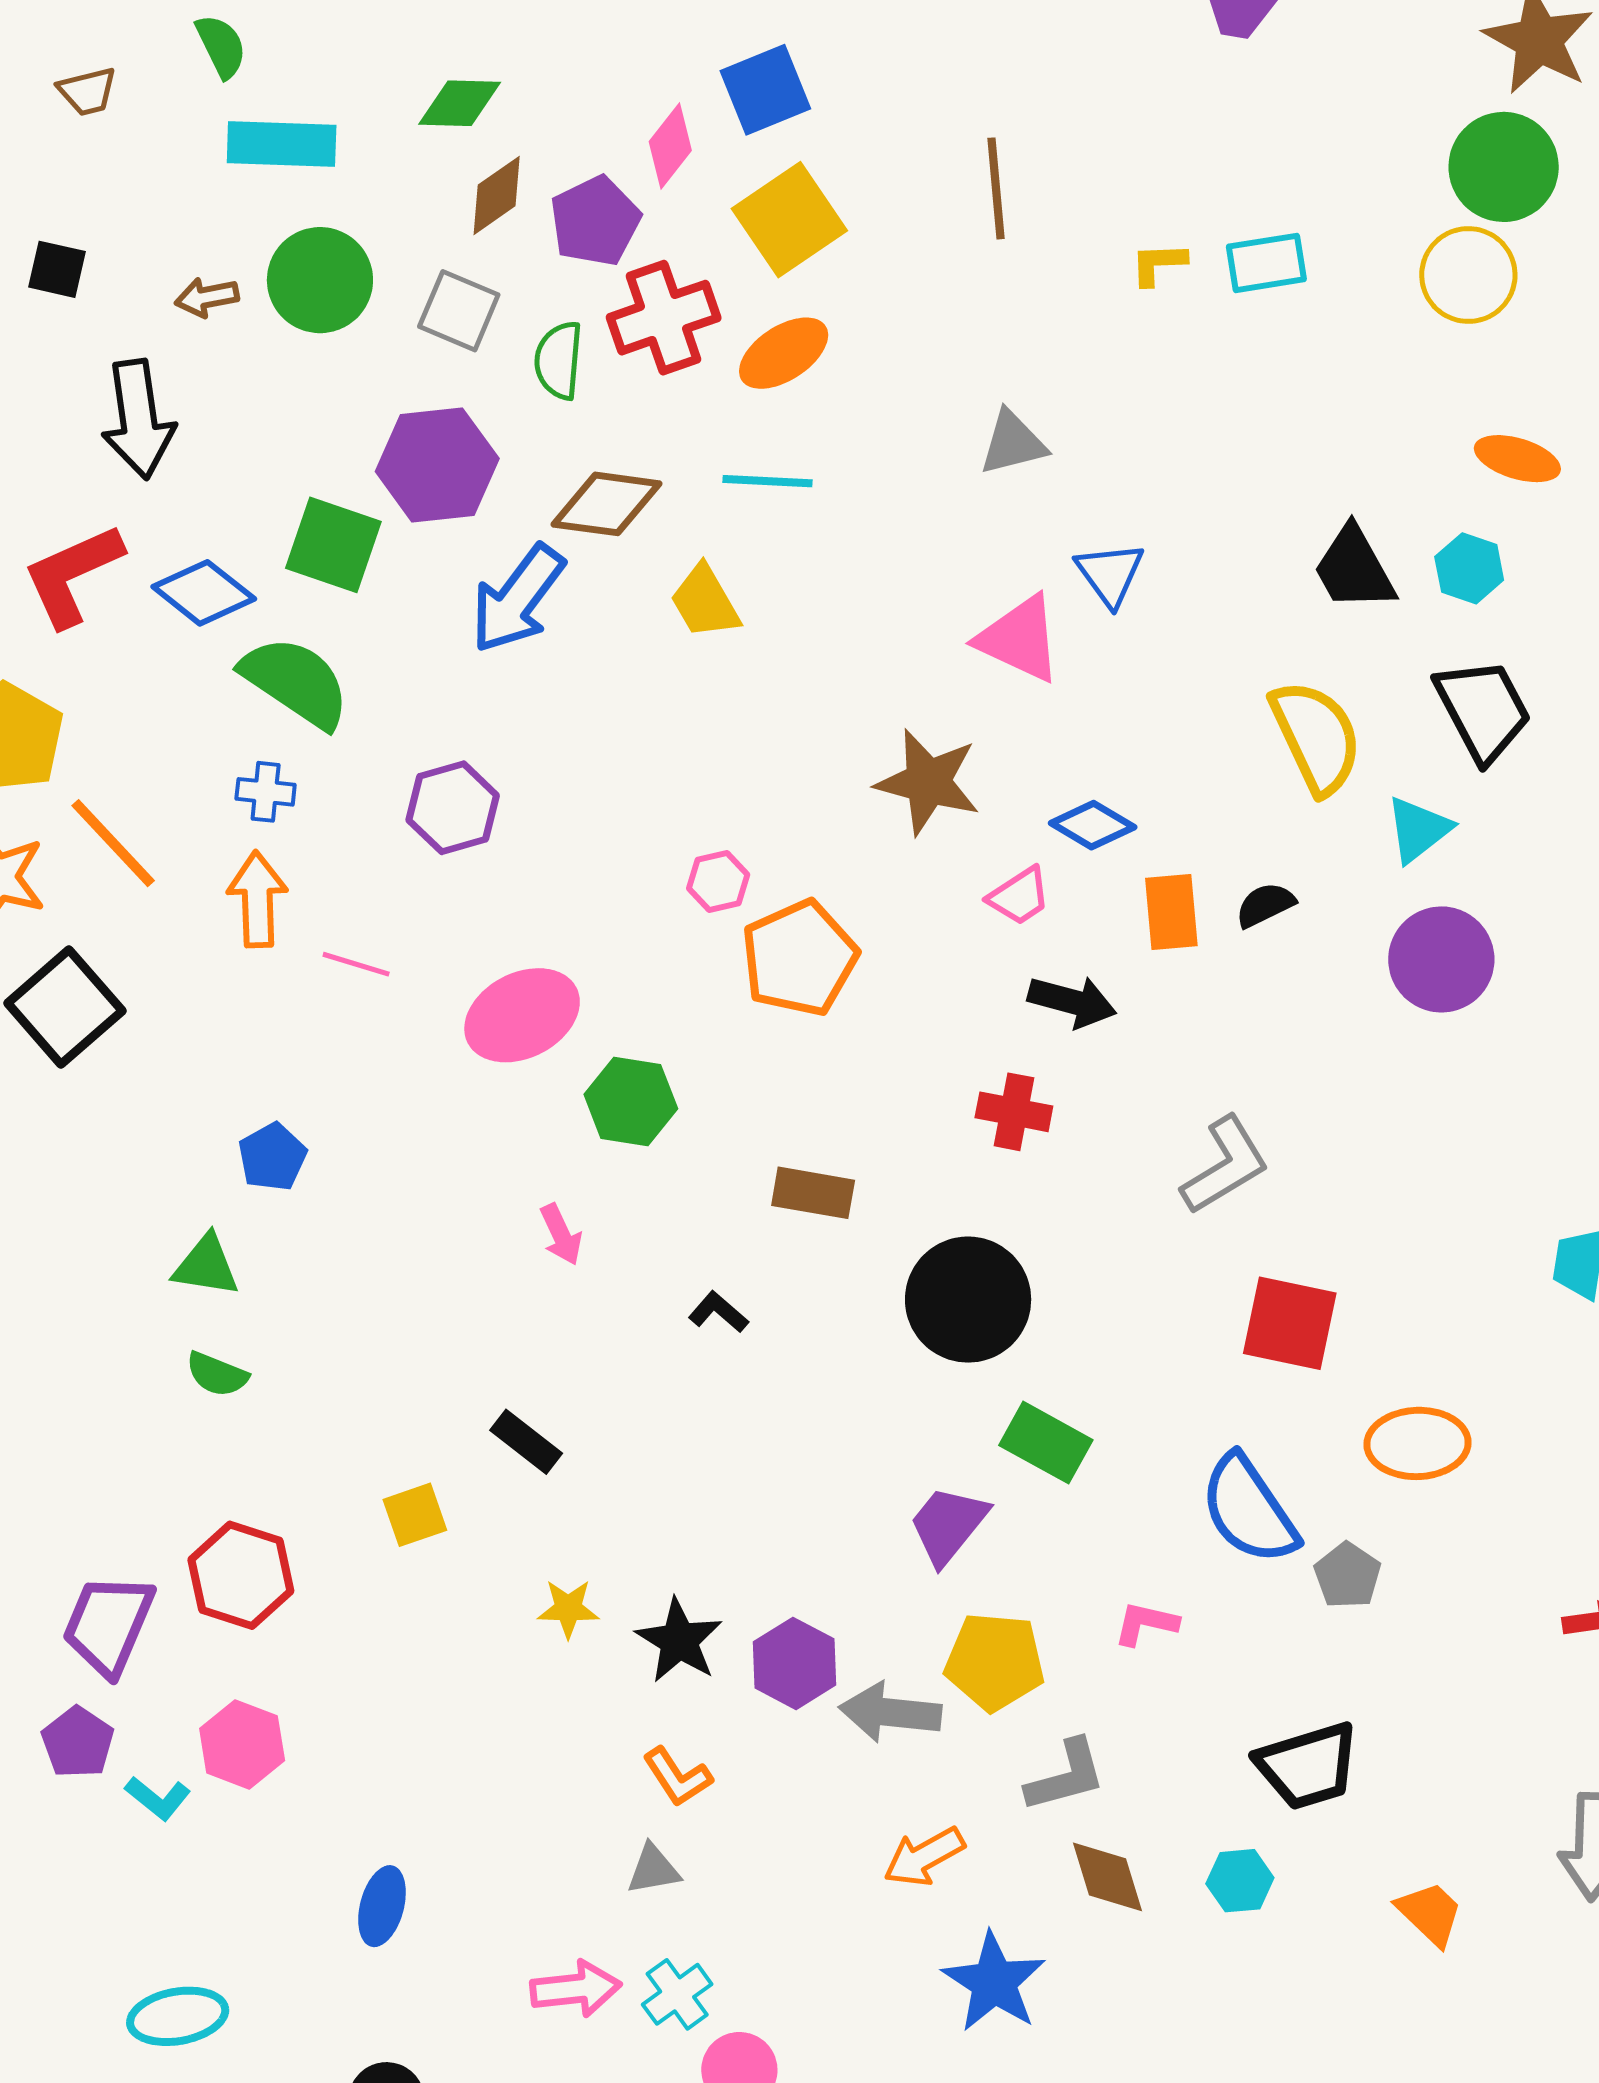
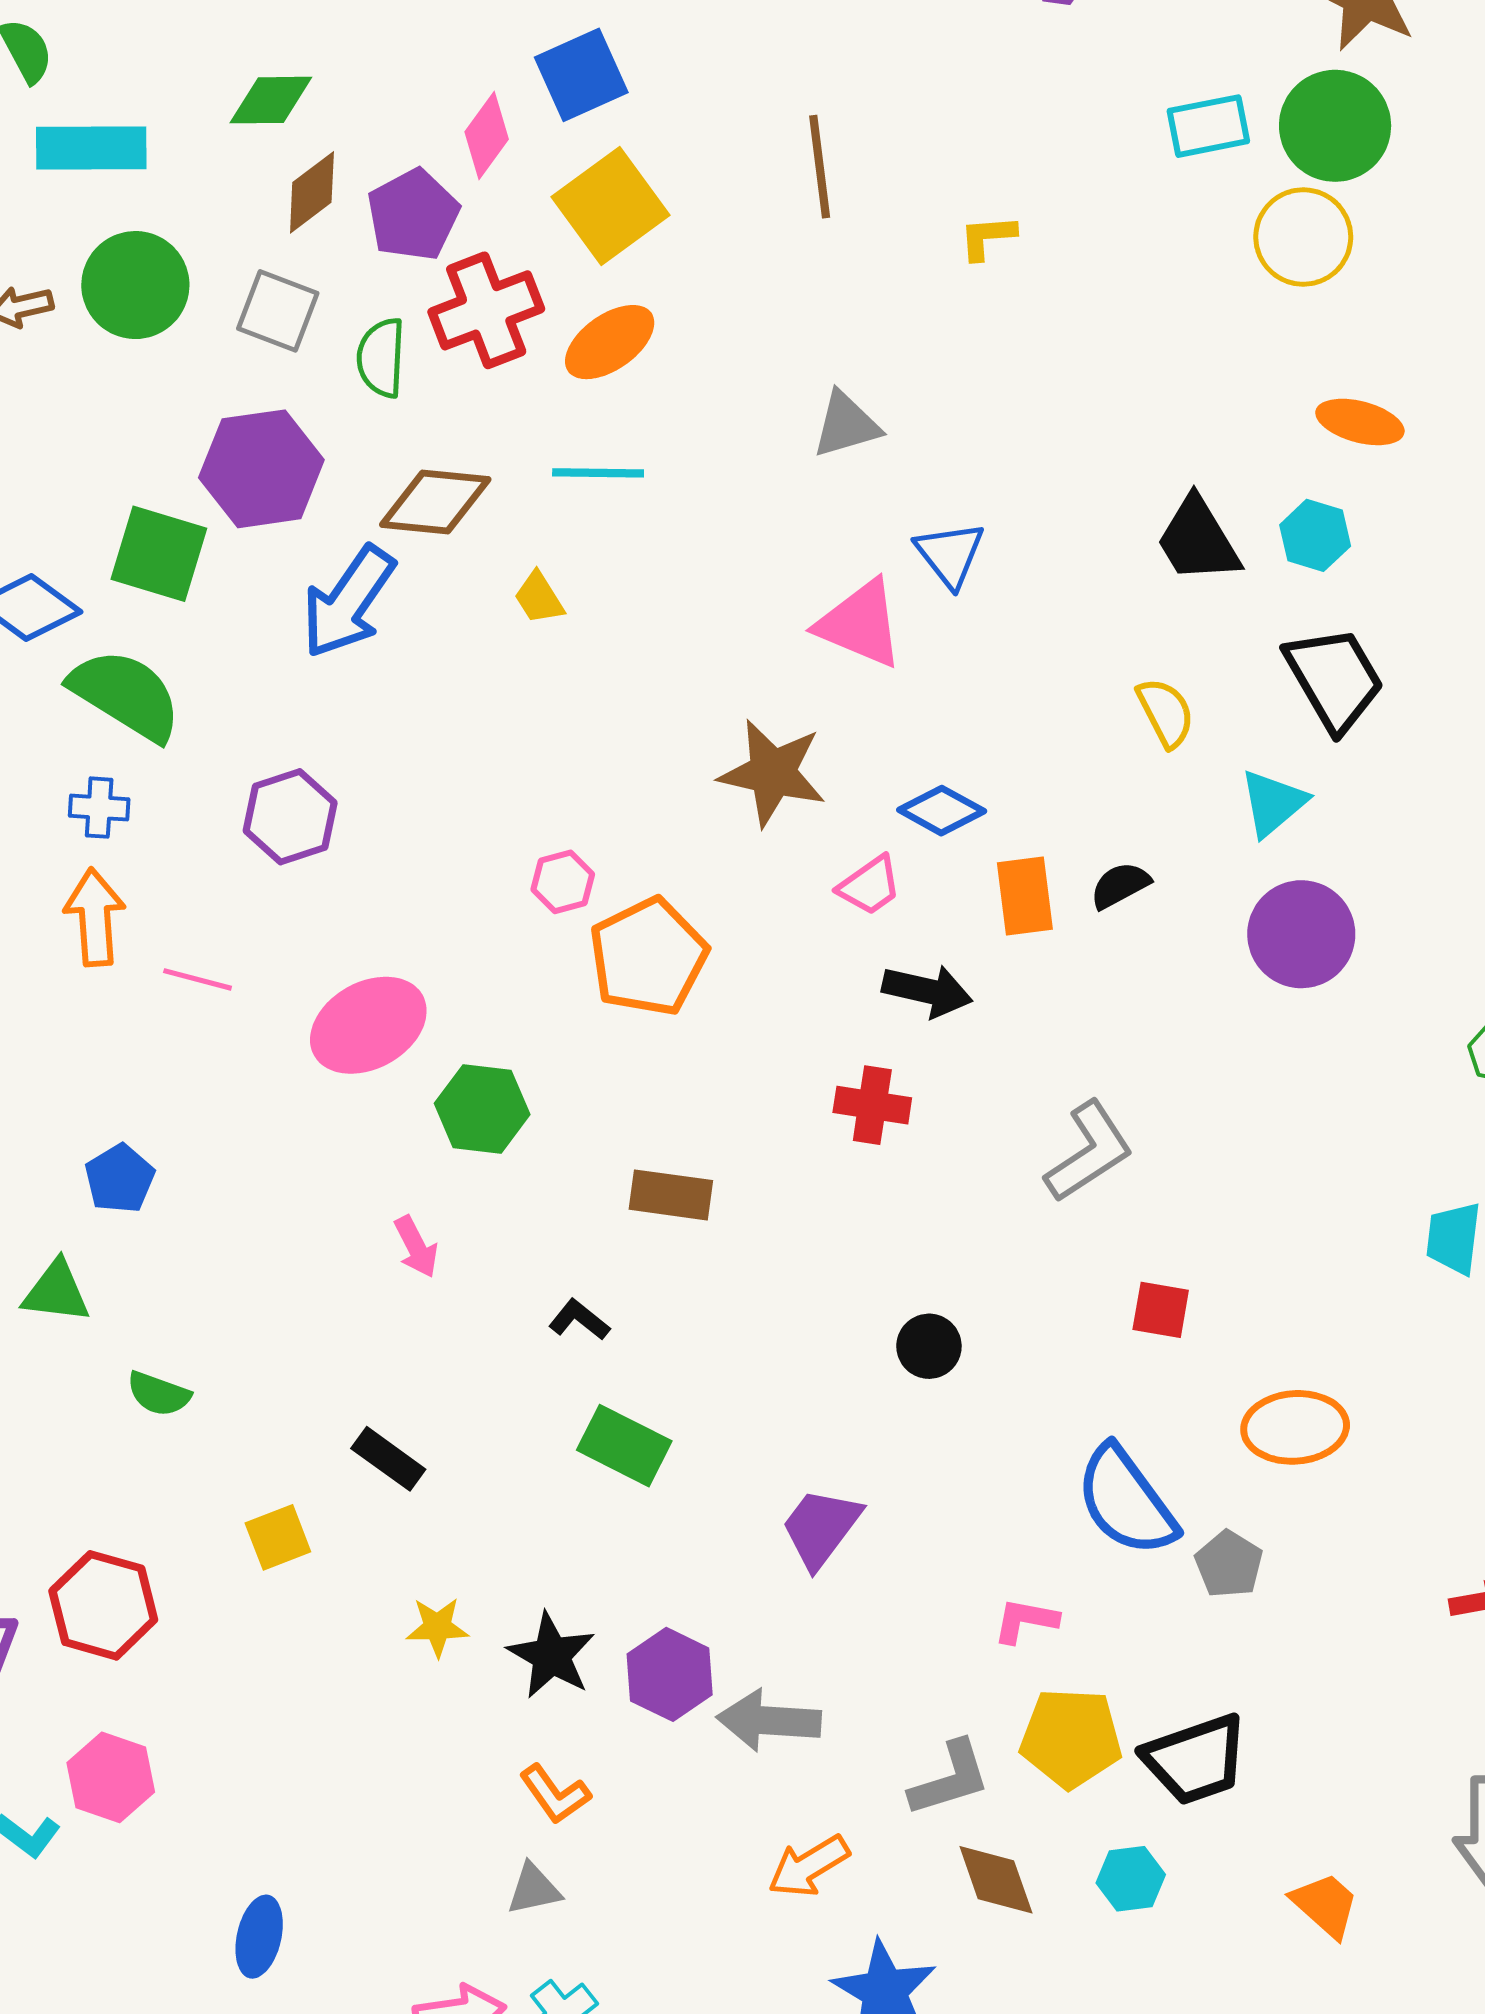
cyan rectangle: (1266, 263) -> (1208, 126), moved
yellow trapezoid: (705, 602) -> (539, 598), size x0.7
yellow semicircle: (1316, 737) -> (1166, 713), size x0.6
black circle: (968, 1300) -> (929, 1346), moved, size x0.5
red square: (1290, 1323) -> (1161, 1310), size x0.6
green semicircle: (217, 1374) -> (159, 1394), moved
green rectangle: (1046, 1443) -> (624, 1446), moved
yellow pentagon: (995, 1662) -> (1071, 1738), moved

